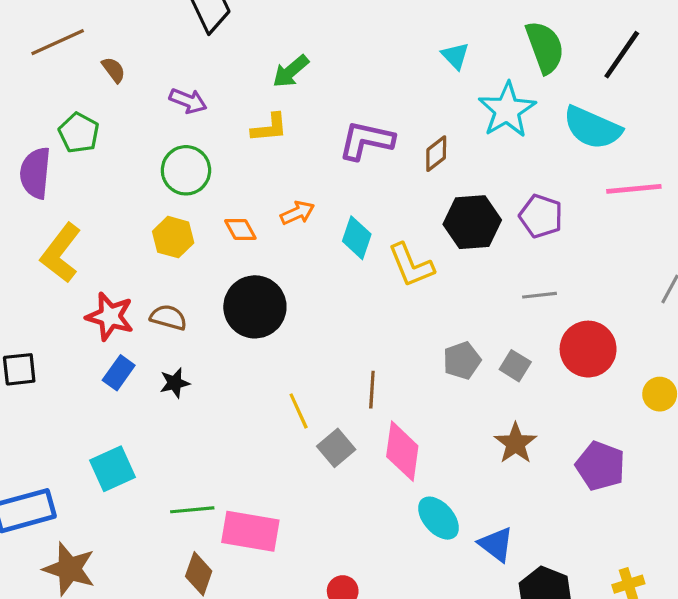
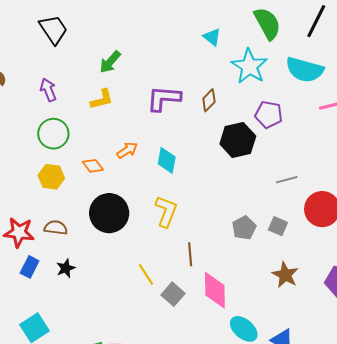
purple arrow: (188, 101) -> (48, 90), turned -125
purple pentagon: (541, 216) -> (269, 114), moved
yellow L-shape: (411, 265) -> (166, 211), moved, turned -128

